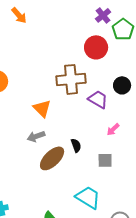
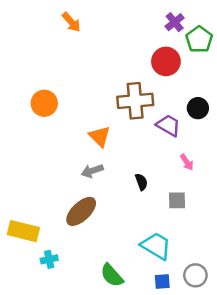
pink arrow: (113, 129) -> (187, 162), turned -80
brown ellipse: (52, 158) -> (81, 211), moved

